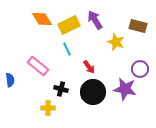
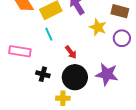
pink rectangle: (38, 66) -> (20, 51), turned -30
purple circle: (140, 69) -> (122, 38), moved
yellow cross: (48, 108) -> (63, 98), moved

